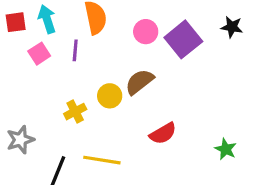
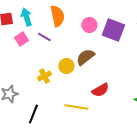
purple square: (183, 39) -> (113, 30), turned -30
purple line: (75, 50) -> (44, 37), turned -64
yellow line: (102, 160) -> (76, 107), moved

